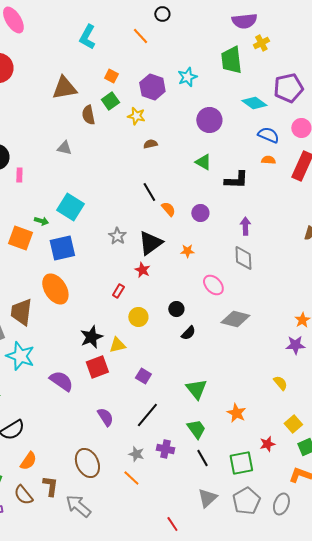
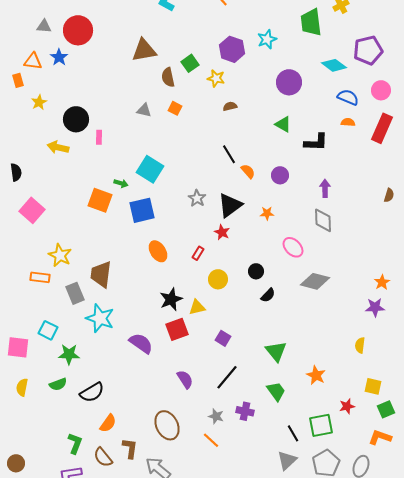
orange square: (111, 76) -> (175, 108), moved
orange ellipse: (55, 289) -> (158, 251), moved, size x0.7
yellow semicircle: (280, 383) -> (360, 345), turned -133
yellow square: (293, 424) -> (373, 386), turned -36
black line: (202, 458) -> (293, 433), moved

